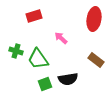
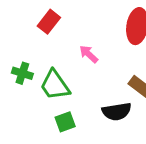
red rectangle: (34, 16) -> (49, 22), turned -35
black semicircle: (68, 79) -> (117, 112), moved

